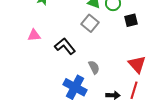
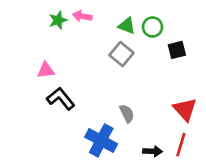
black L-shape: (65, 46) -> (61, 99), moved

